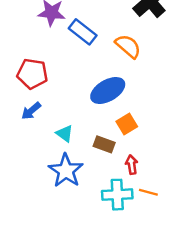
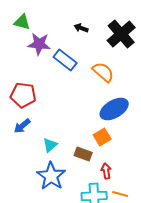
blue ellipse: (108, 90) -> (114, 109), moved
cyan triangle: (65, 134) -> (50, 145), turned 42

